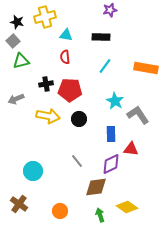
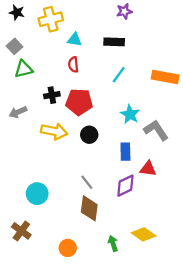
black star: (17, 22) -> (17, 12), moved
brown diamond: (96, 187) -> (89, 208), moved, turned -75
orange circle: (60, 211) -> (68, 248), moved

